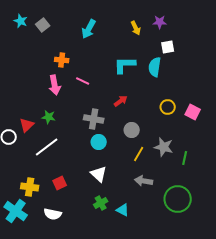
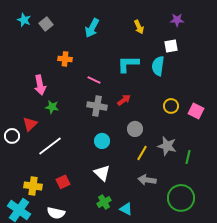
purple star: (160, 22) -> (177, 20), moved
pink line: (83, 81) -> (94, 80), moved
pink arrow: (55, 85) -> (40, 85), moved
green star: (49, 117) -> (52, 107), moved
gray cross: (94, 119) -> (97, 106), moved

